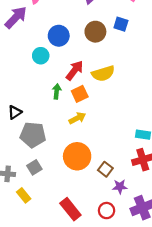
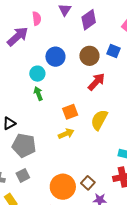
red arrow: (75, 70) -> (96, 82), moved
yellow semicircle: (103, 74) -> (99, 120), moved, turned 130
green arrow: (57, 91) -> (38, 94), moved, turned -32
orange circle: (77, 156) -> (63, 187), moved

